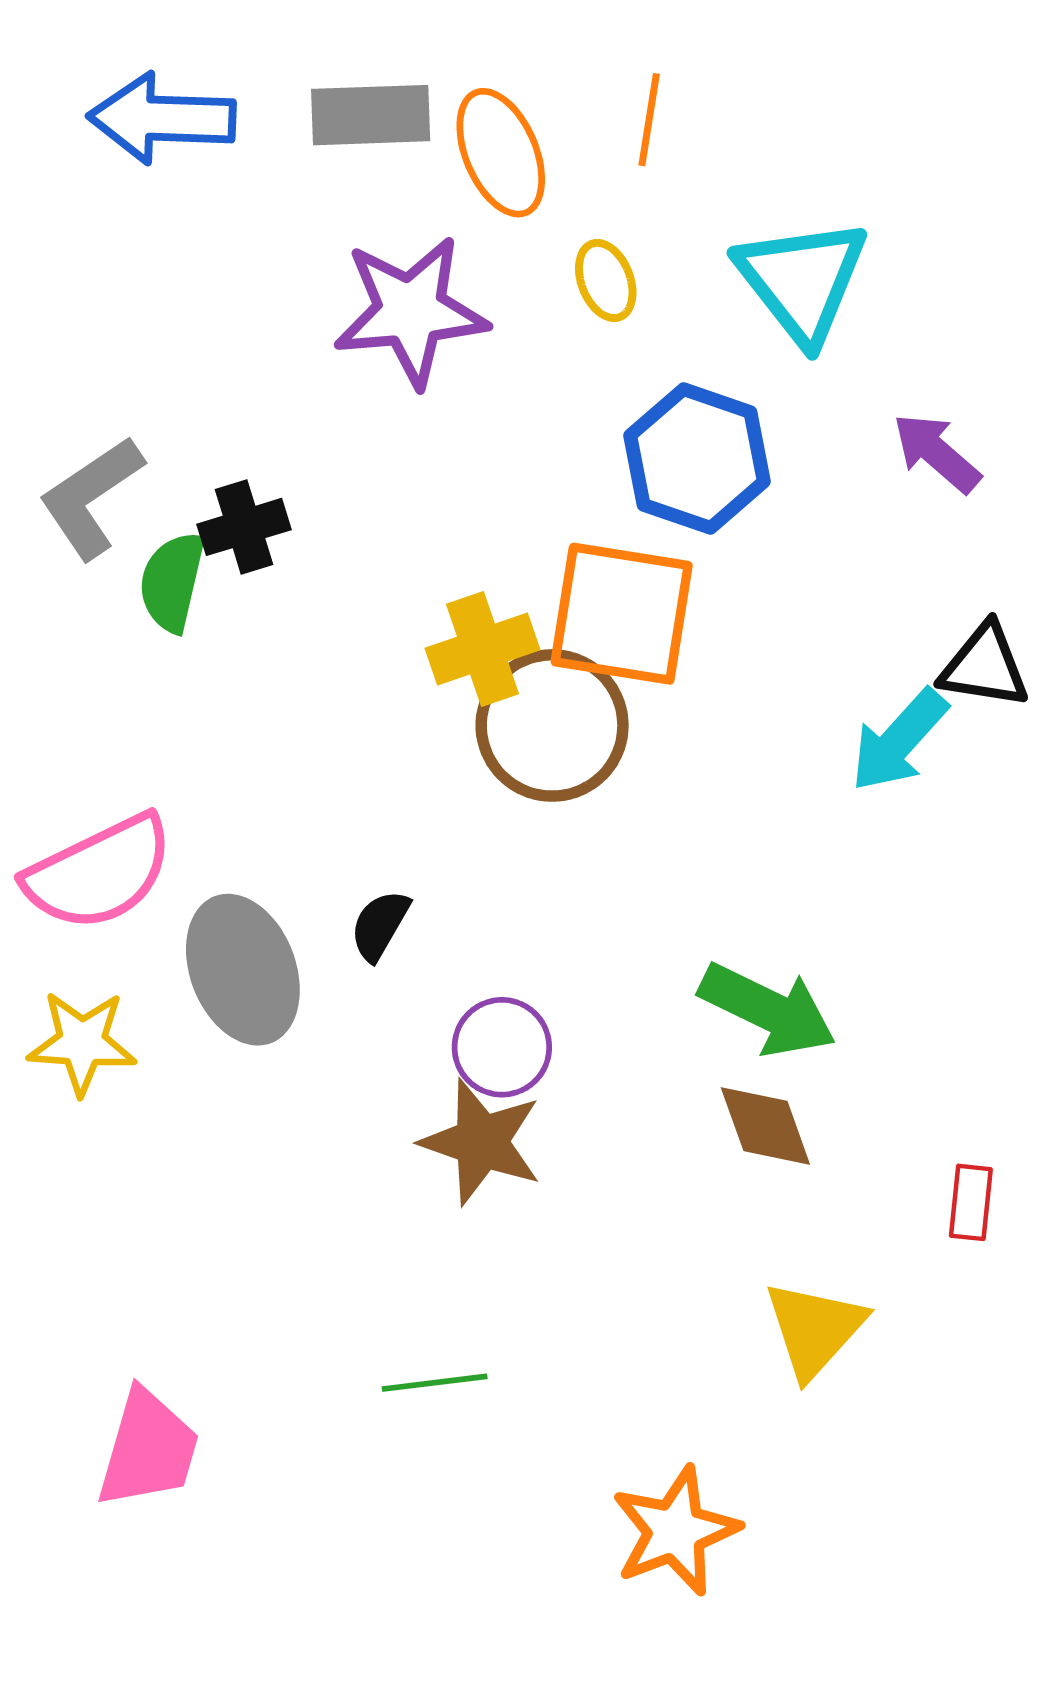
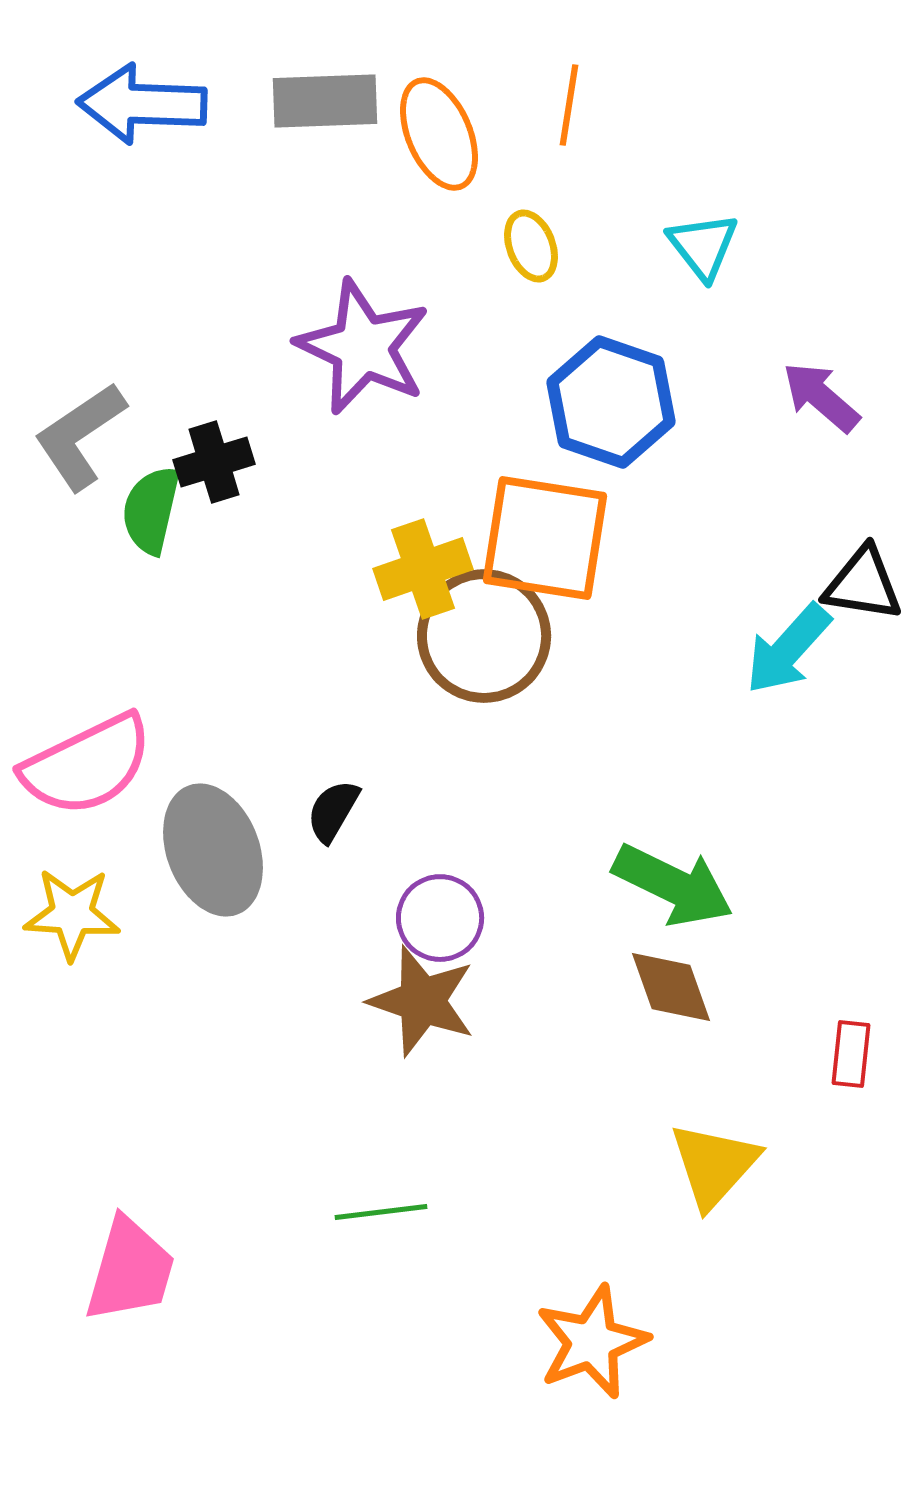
cyan triangle: (802, 280) -> (703, 246), size x0.6
purple star: (411, 311) -> (363, 347), moved, turned 30

